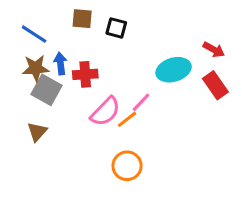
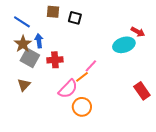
brown star: (36, 68) -> (23, 44), turned -30
cyan ellipse: (174, 70) -> (124, 45), moved
red cross: (85, 74) -> (55, 60), moved
red rectangle: (215, 85) -> (142, 91), moved
pink semicircle: (105, 112) -> (68, 89), moved

